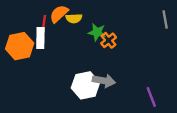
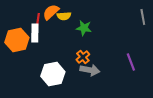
orange cross: (109, 40) -> (83, 57), moved
white hexagon: (85, 85) -> (53, 74), moved
purple line: (151, 97) -> (131, 62), moved

